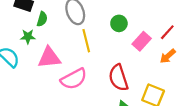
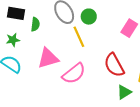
green circle: (119, 23) -> (89, 17), moved
green star: (28, 37) -> (13, 40), moved

